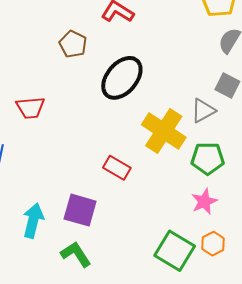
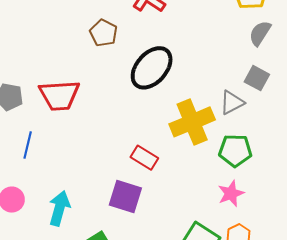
red trapezoid: (30, 108) -> (59, 95), size x1.4
yellow cross: (164, 131) -> (192, 122), turned 33
purple square: (80, 210) -> (125, 196), moved

